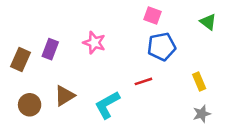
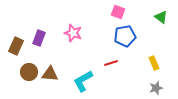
brown triangle: (65, 96) -> (50, 74), turned 36
brown circle: (30, 105) -> (29, 72), moved

